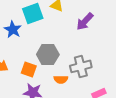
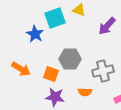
orange semicircle: (61, 79) -> (85, 92), moved

